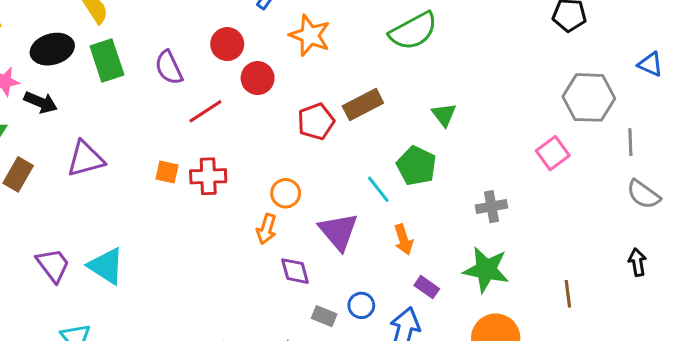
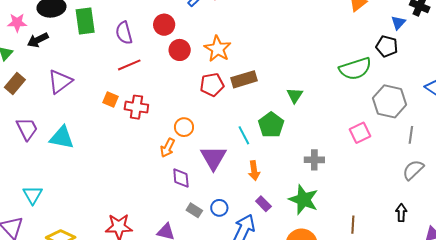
green semicircle: (413, 31) -> (355, 69), moved
orange star: (310, 35) -> (218, 49), moved
black arrow: (41, 102) -> (38, 40), turned 120
red line: (205, 111) -> (129, 65), moved
purple triangle: (86, 159) -> (60, 81), turned -32
gray semicircle: (643, 194) -> (413, 170), turned 90
purple trapezoid: (53, 265) -> (27, 129), moved
cyan triangle: (106, 266) -> (62, 138), moved, turned -32

